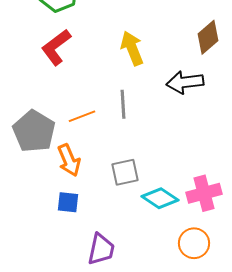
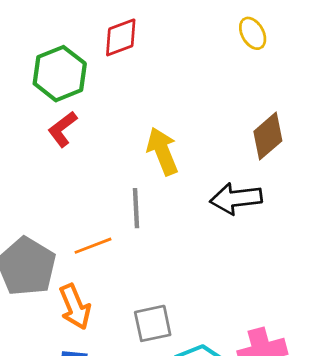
red L-shape: (56, 47) -> (62, 129), moved, size x0.7
gray line: (123, 104) -> (136, 208), moved

